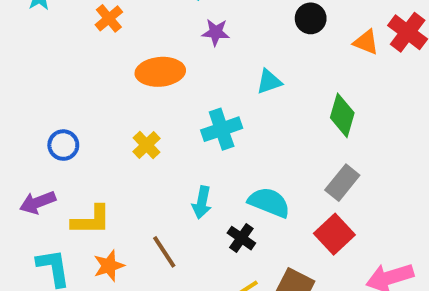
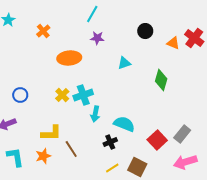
cyan cross: (222, 129) -> (83, 95), moved
gray rectangle: (342, 183) -> (182, 134), moved
cyan arrow: (202, 202) -> (95, 114), moved
yellow L-shape: (91, 220) -> (51, 133), moved
black cross: (241, 238) -> (110, 142), turned 32

